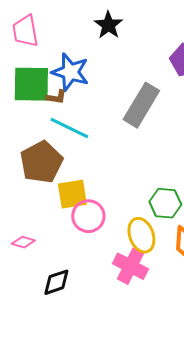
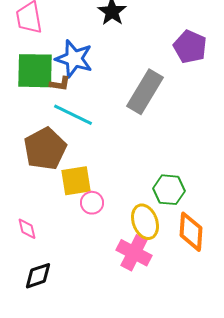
pink circle: (88, 216) -> (92, 203), size x0.7
pink diamond: (23, 242) -> (27, 229), turned 60
black diamond: (56, 282) -> (38, 276), moved

